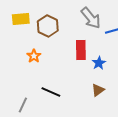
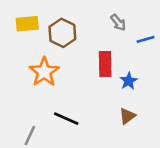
gray arrow: (91, 18) -> (118, 22), size x0.6
orange star: (34, 56) -> (44, 72), size x1.6

